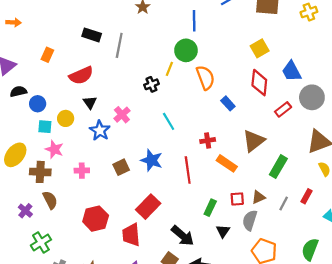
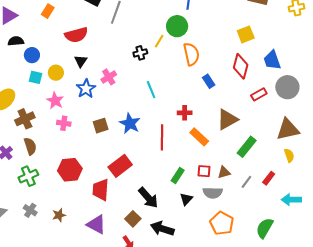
pink star: (54, 149) -> (55, 101), moved
brown cross: (40, 172) -> (25, 119), turned -36
gray semicircle: (250, 220) -> (213, 193), turned -114
green cross: (41, 243) -> (28, 176), moved

